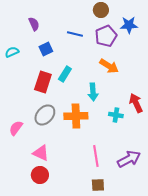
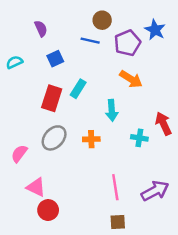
brown circle: (101, 10) -> (102, 20), moved
blue star: (129, 25) -> (155, 30), turned 30
orange cross: (76, 116) -> (91, 139), size x0.6
pink triangle: (41, 153) -> (36, 187), moved

